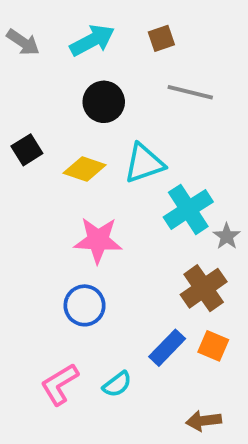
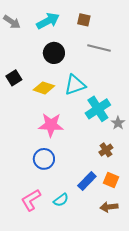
brown square: (161, 38) -> (84, 20), turned 32
brown cross: (204, 288) -> (106, 150), size x0.6
brown arrow: (204, 421) -> (109, 207), moved

